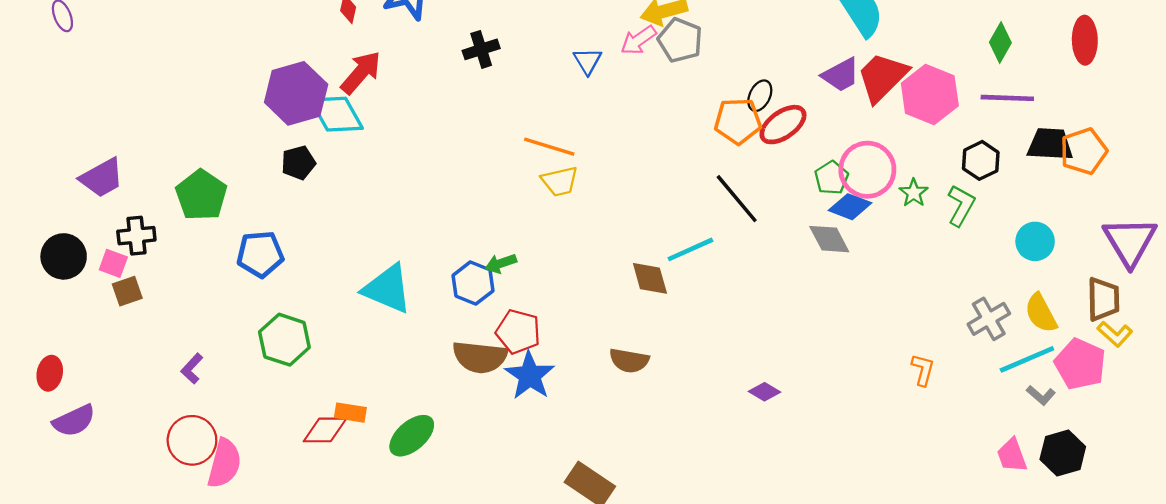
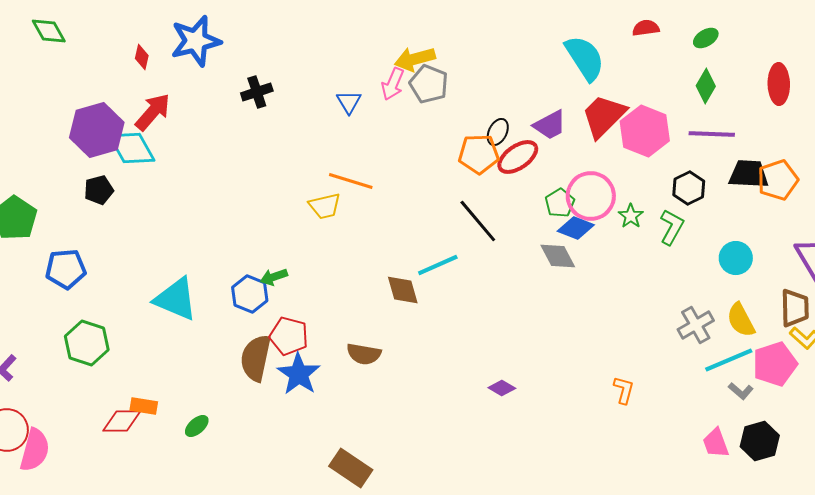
pink arrow: (638, 40) -> (393, 84), turned -32
purple trapezoid: (841, 75) -> (550, 125), moved
orange line: (549, 147) -> (351, 181), moved
brown semicircle: (480, 357) -> (256, 358), turned 96
brown semicircle: (629, 361) -> (364, 354), moved
pink pentagon: (1080, 364) -> (775, 364), turned 30
orange L-shape: (923, 370) -> (624, 390), moved
green ellipse: (412, 436) -> (197, 426), size x0.6

